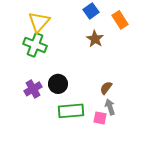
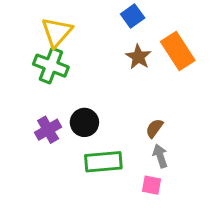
orange rectangle: (120, 20) -> (178, 51), moved, size x1.4
pink square: (100, 118) -> (151, 185), moved

